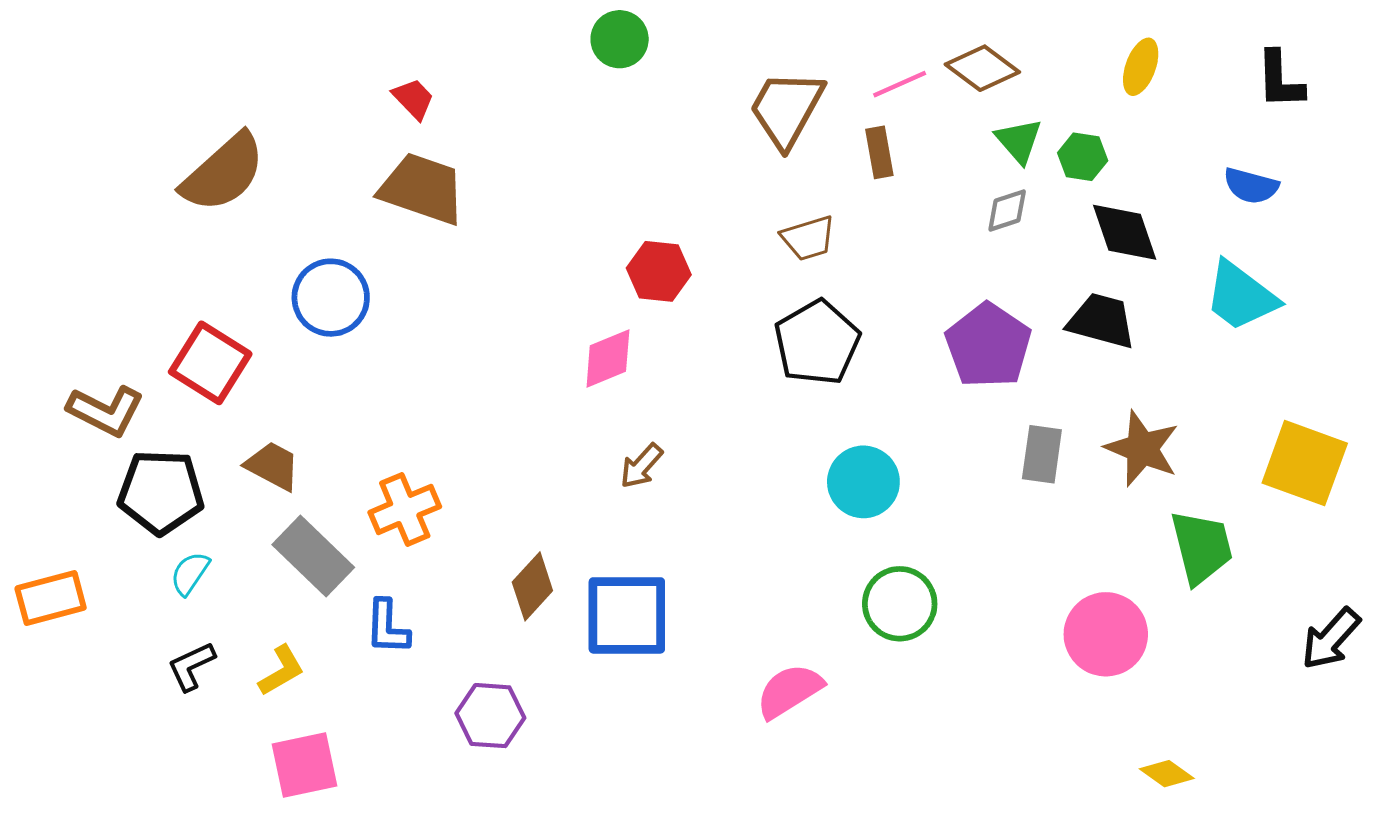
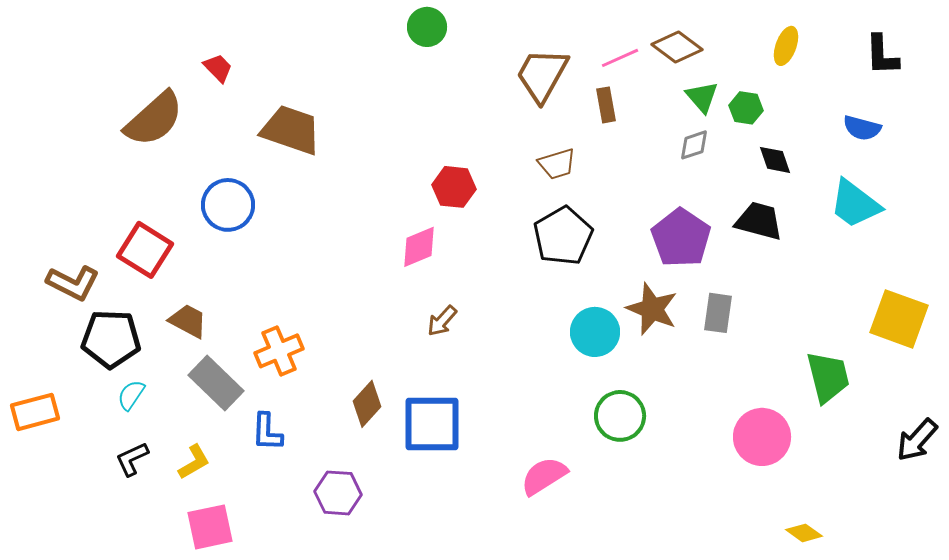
red trapezoid: (413, 99) -> (218, 68), moved
black diamond: (1125, 232) -> (775, 160), size x0.7
brown star: (1142, 449) -> (652, 309), moved

